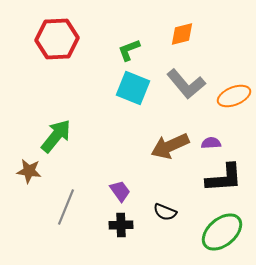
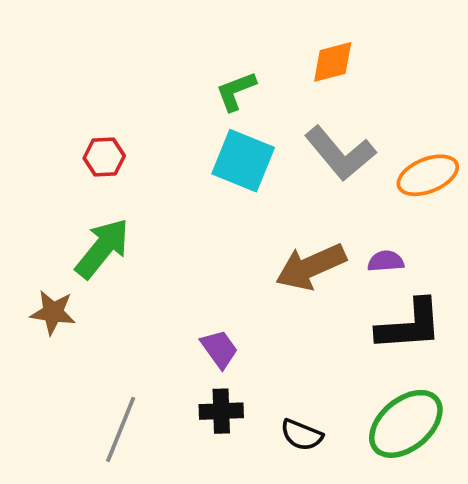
red hexagon: (57, 39) -> (104, 157), moved, size x0.5
gray line: (66, 207) -> (121, 429), moved
black semicircle: (165, 212) -> (302, 435), moved

